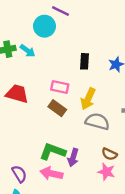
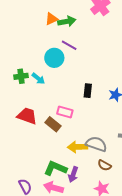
yellow arrow: (88, 99) -> (77, 147), moved, turned 60
brown rectangle: (57, 108) -> (53, 124), moved
brown semicircle: (109, 154) -> (104, 165), moved

